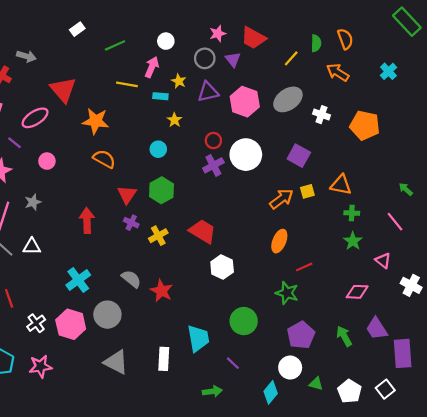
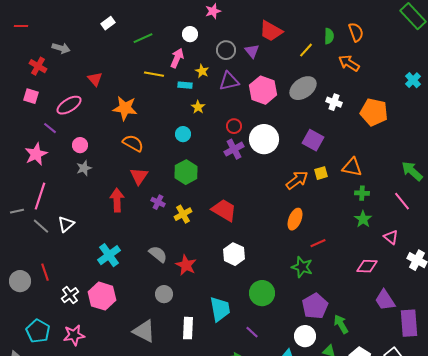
pink star: (218, 34) -> (213, 11), moved
cyan cross: (388, 71) -> (413, 80), moved
red triangle: (63, 90) -> (95, 79), size x0.6
green arrow: (406, 189) -> (412, 171), size x1.6
red triangle: (127, 195) -> (139, 176), moved
gray star: (33, 202) -> (84, 168), moved
white triangle: (32, 246) -> (66, 224), turned -42
white hexagon: (222, 267) -> (234, 254), moved
gray circle: (107, 315) -> (164, 294), moved, size x0.7
green arrow: (344, 336) -> (341, 324), moved

